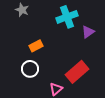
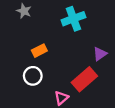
purple triangle: (88, 32) -> (100, 54), moved

